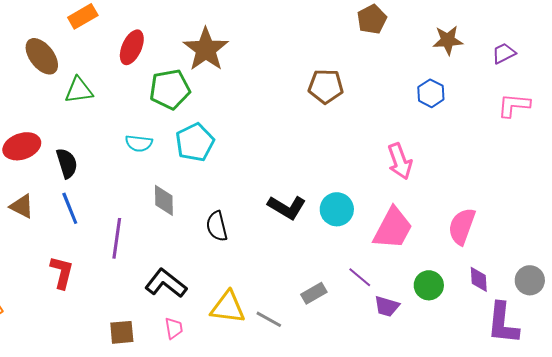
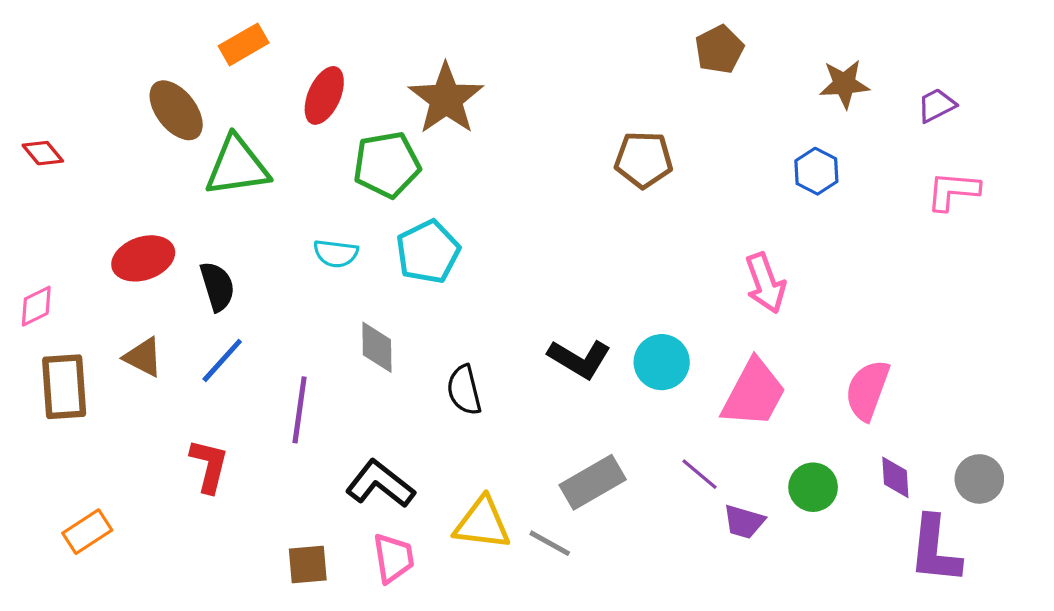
green triangle: (79, 90) -> (237, 166), size x1.4
blue line: (70, 208) -> (222, 360), turned 64
gray rectangle: (314, 293) -> (593, 482), moved, size x1.5
pink trapezoid: (174, 328) -> (393, 558), size x1.4

